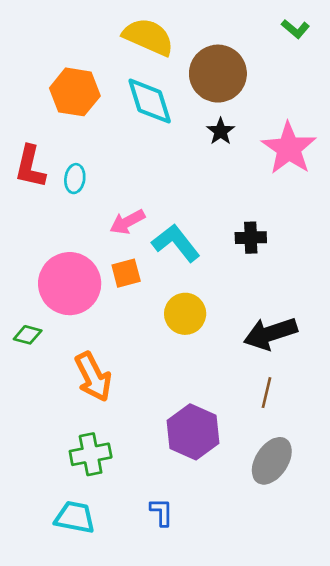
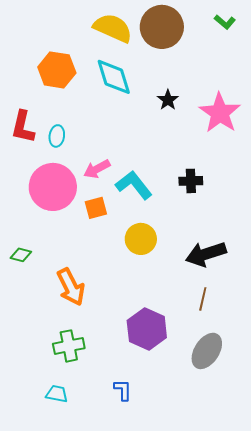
brown circle: (218, 74) -> (162, 27), moved
pink circle: (70, 284) -> (53, 187), moved
cyan trapezoid: (75, 517) -> (57, 394), size x0.7

